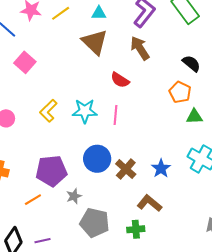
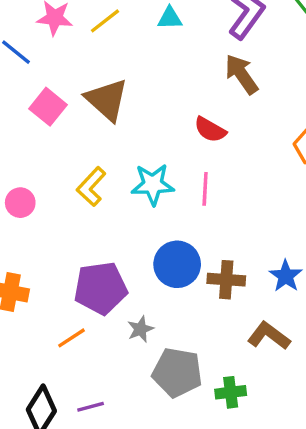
brown triangle: (95, 42) -> (107, 100), moved
brown cross: (126, 169) -> (226, 280), turned -35
green cross: (136, 229) -> (231, 392), moved

